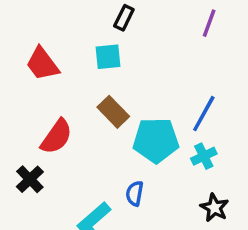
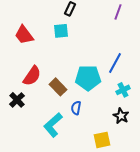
brown rectangle: (113, 112) -> (58, 87), moved
cyan cross: (204, 156) -> (123, 90), moved

